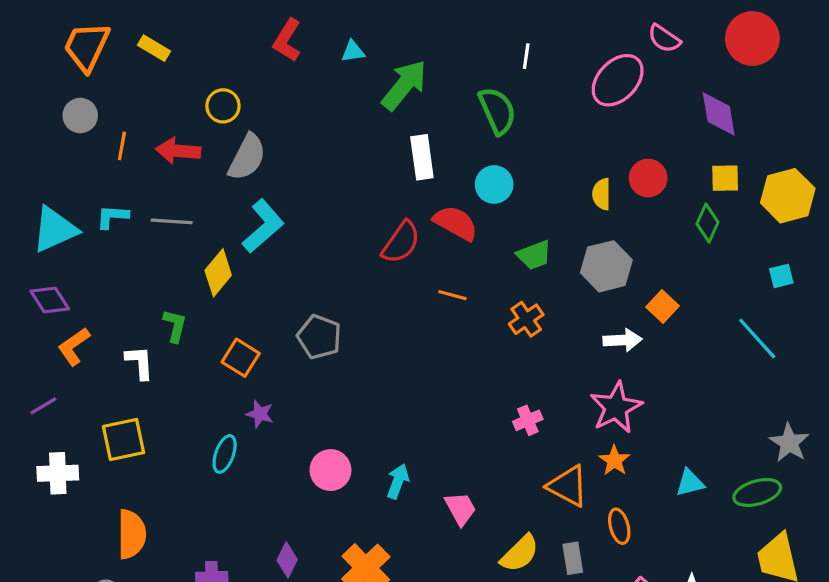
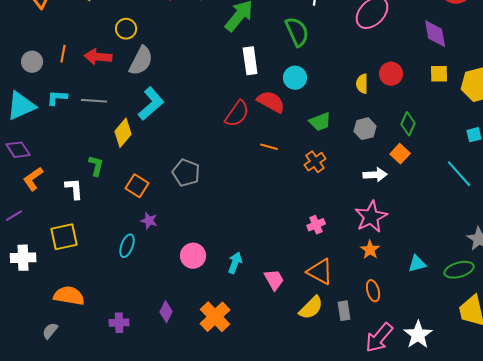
gray circle: (80, 116) -> (32, 62), moved
green diamond: (707, 223) -> (408, 124), moved
gray hexagon: (606, 266) -> (365, 129), size x0.7
orange triangle: (568, 486) -> (320, 272), moved
orange semicircle: (132, 534) -> (69, 296), turned -80

